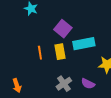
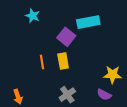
cyan rectangle: (84, 44) -> (88, 22), moved
purple semicircle: (88, 84) -> (104, 95), moved

